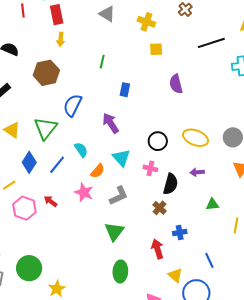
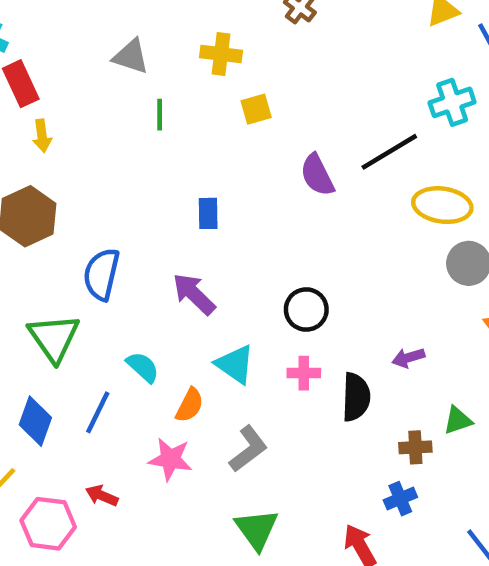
black line: (211, 43) -> (389, 152), moved
green line: (102, 62) -> (160, 115), moved
yellow ellipse: (195, 138) -> (442, 205), moved
brown cross: (160, 208) -> (415, 447), moved, turned -32

